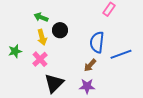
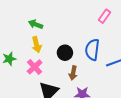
black circle: (60, 30) -> (65, 53), moved
brown arrow: (90, 65) -> (73, 73), moved, turned -32

